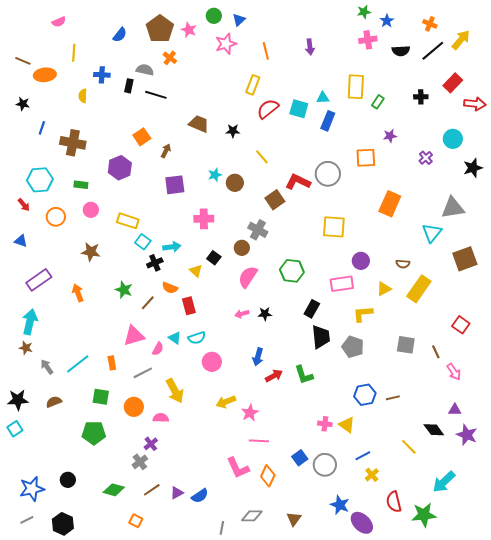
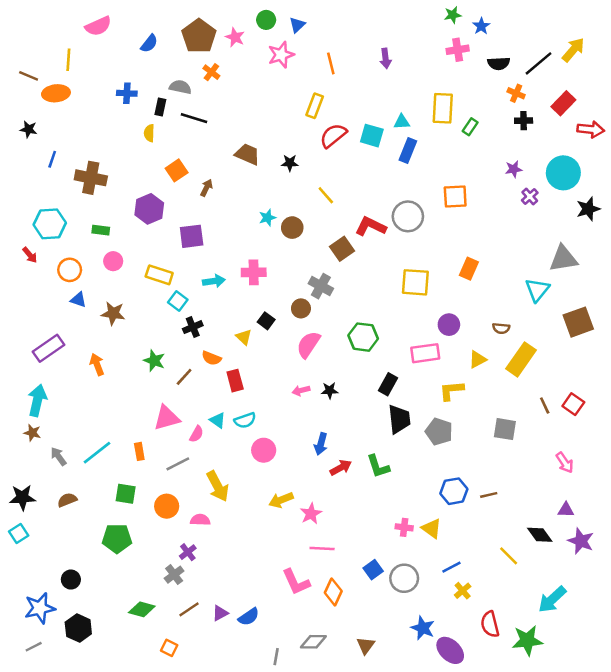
pink semicircle: (59, 22) -> (98, 26), moved, size x1.5
orange cross: (430, 24) -> (516, 93), moved
yellow line: (74, 53) -> (68, 60), moved
yellow semicircle: (83, 96) -> (149, 133), moved
purple star: (390, 136) -> (514, 169), moved
cyan circle: (453, 139) -> (563, 173), size x1.4
purple square: (175, 185) -> (192, 236), moved
orange rectangle: (390, 204) -> (469, 269), moved, size x0.7
blue triangle: (21, 241) -> (78, 300), moved
cyan arrow: (172, 247) -> (214, 281), moved
brown line: (436, 352) -> (545, 405), moved
black circle: (68, 480) -> (71, 580), moved
black hexagon: (63, 524) -> (78, 628), moved

